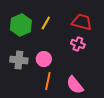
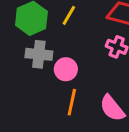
gray cross: (19, 60) -> (39, 54), moved

